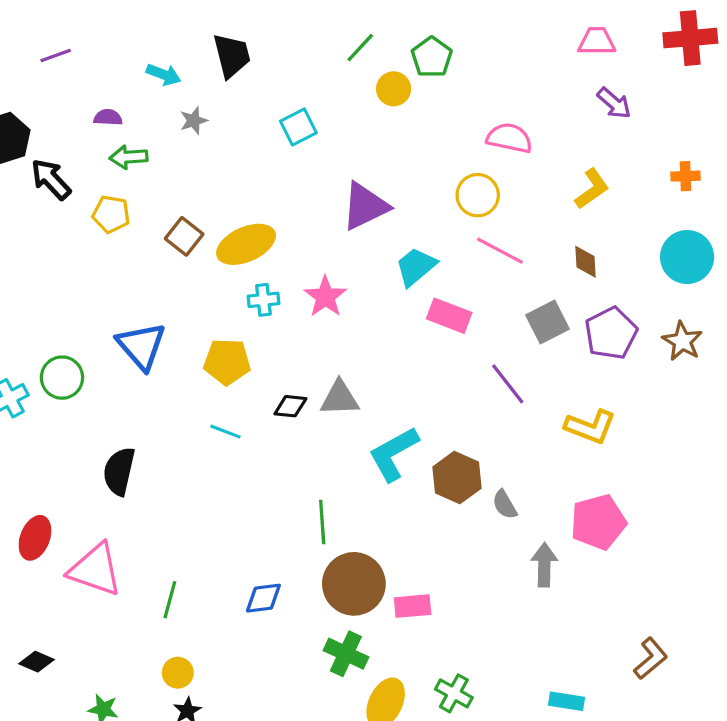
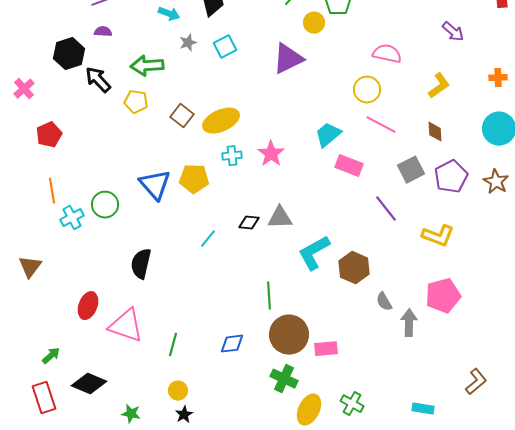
purple semicircle: (108, 117) -> (103, 32), moved
cyan square: (298, 127) -> (225, 47), moved
green arrow: (129, 157) -> (147, 66), size x1.4
purple triangle: (365, 206) -> (288, 59), moved
yellow pentagon: (227, 362) -> (194, 179), moved
cyan line: (225, 432) -> (208, 239), turned -72
gray semicircle: (505, 505) -> (384, 302), moved
black diamond: (37, 662) -> (89, 384), size x1.6

